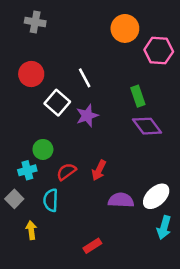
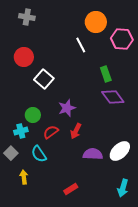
white line: (85, 78) -> (81, 45), moved
purple star: (87, 116) -> (67, 108), moved
cyan semicircle: (51, 200) -> (39, 154), turned -36
cyan arrow: (164, 228) -> (123, 188), moved

